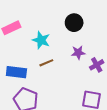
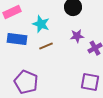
blue rectangle: (16, 72) -> (17, 39), moved

